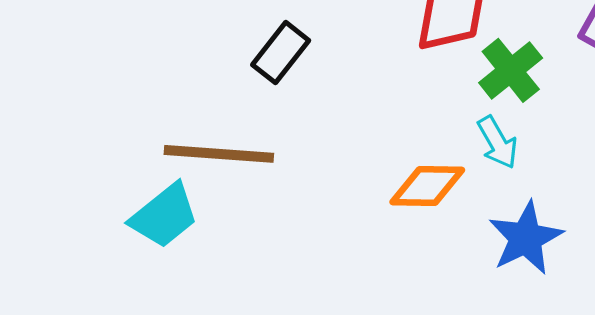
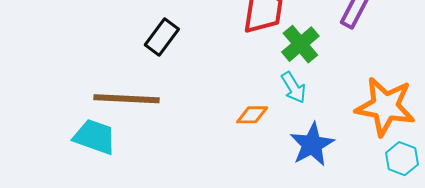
orange diamond: (427, 186) -> (252, 115), size x0.7
cyan trapezoid: (164, 216) -> (95, 137), turned -120

